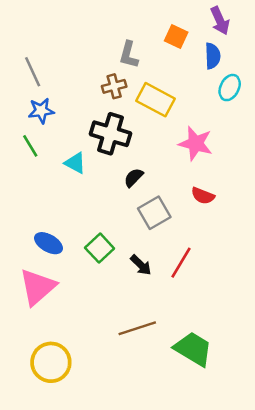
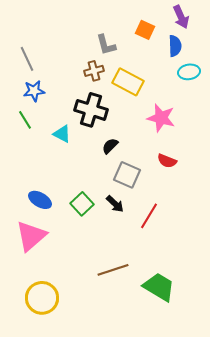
gray L-shape: (129, 55) -> (106, 45), turned -30
cyan ellipse: (230, 88) -> (189, 72), turned 55
gray square: (154, 213) -> (127, 175), turned -36
black arrow: (141, 265) -> (115, 204), moved

